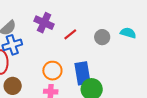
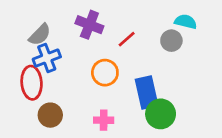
cyan semicircle: (128, 33) -> (186, 22), moved
orange circle: (52, 71) -> (105, 73), moved

